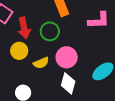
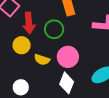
yellow semicircle: (41, 63) -> (42, 60), turned 35

